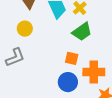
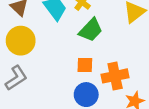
yellow circle: (25, 29) -> (21, 41), size x1.5

